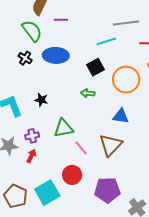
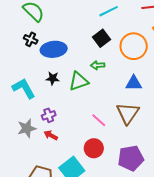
blue ellipse: (56, 55) -> (54, 49), moved
green triangle: (64, 128) -> (79, 81), moved
red arrow: (31, 156) -> (51, 135), turned -80

